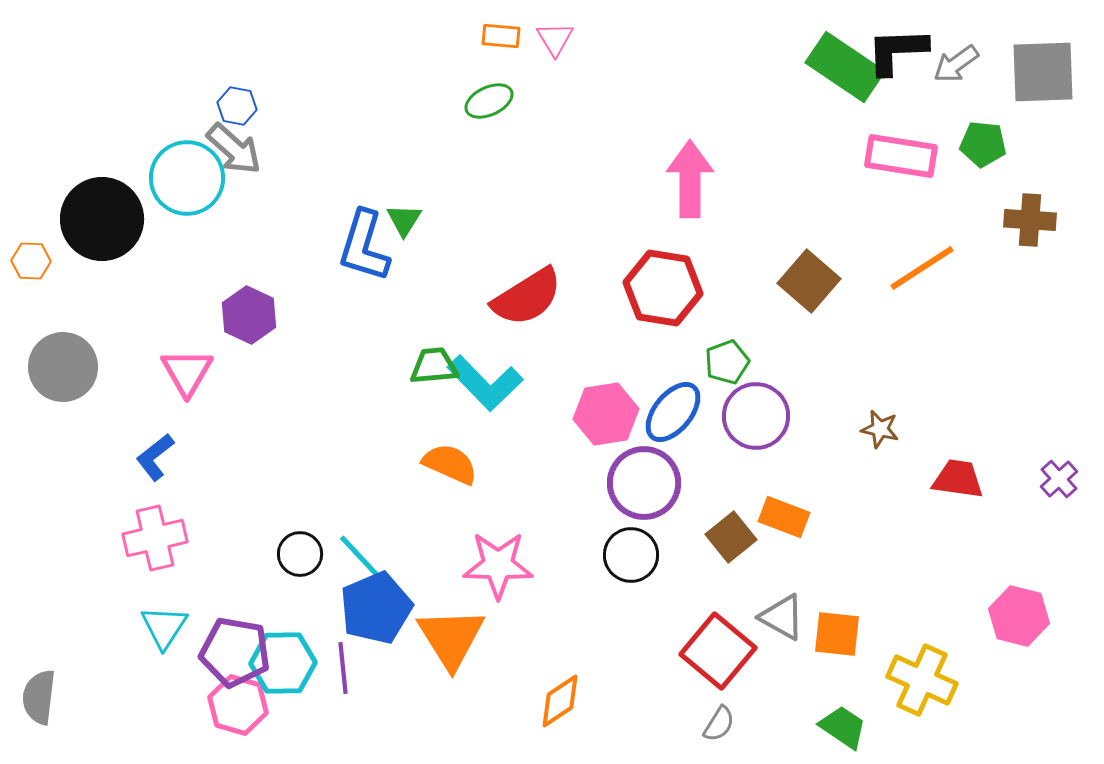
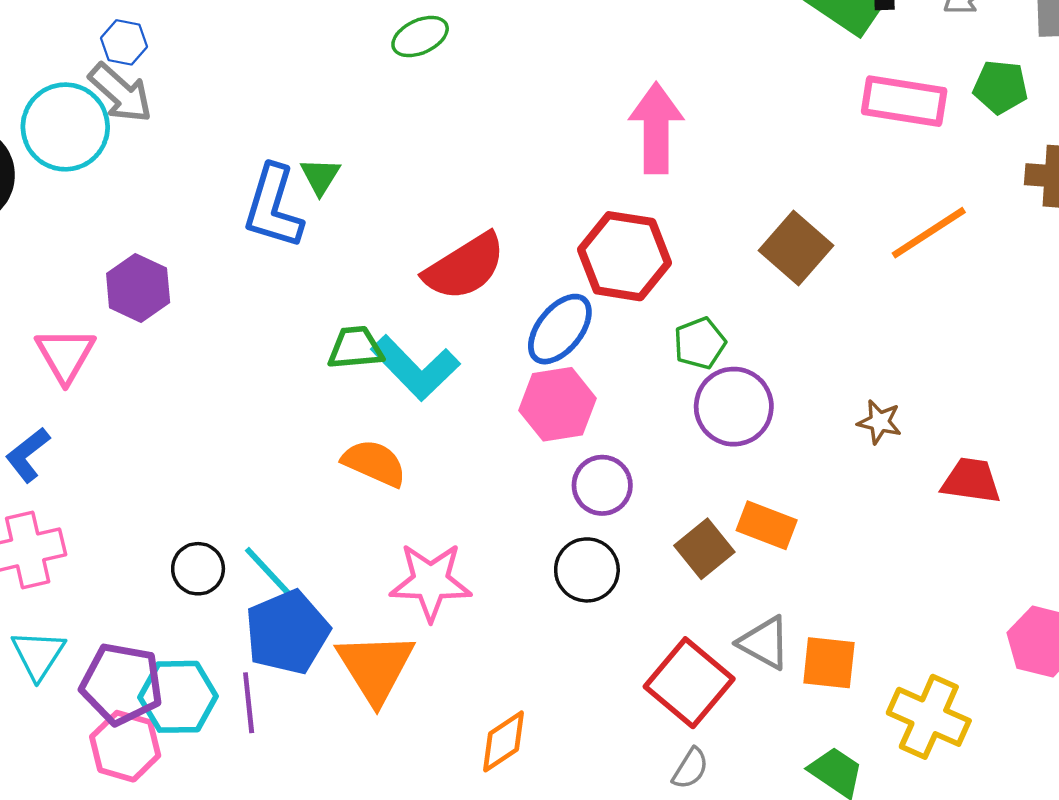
blue ellipse: (673, 412) -> (560, 329), moved
purple circle: (644, 483) -> (602, 485), size x0.7

